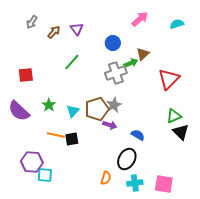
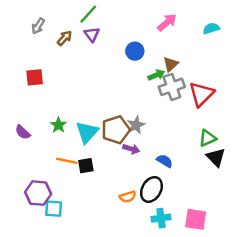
green line: (72, 62) -> (88, 14), moved
gray cross: (116, 73) -> (172, 87), moved
red square: (26, 75) -> (35, 77), moved
purple semicircle: (19, 111) -> (23, 132), size x0.6
cyan triangle: (73, 111) -> (87, 132), size x1.5
orange semicircle: (106, 178) -> (128, 197), moved, turned 56

